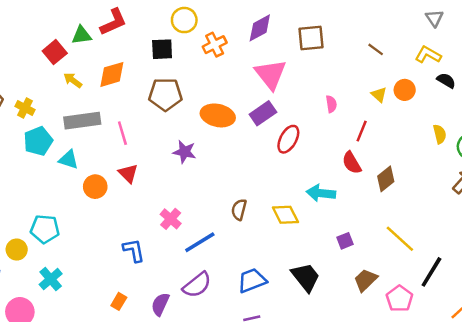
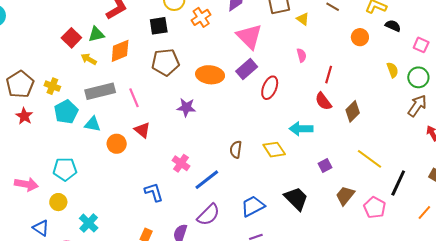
green triangle: (82, 35) -> (96, 34), moved
yellow triangle: (379, 95) -> (303, 19), moved
cyan pentagon: (45, 229) -> (65, 169), moved

